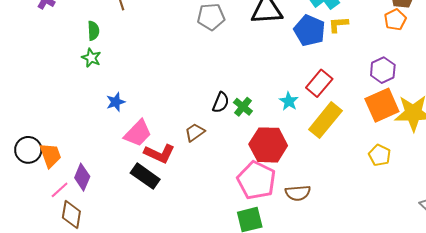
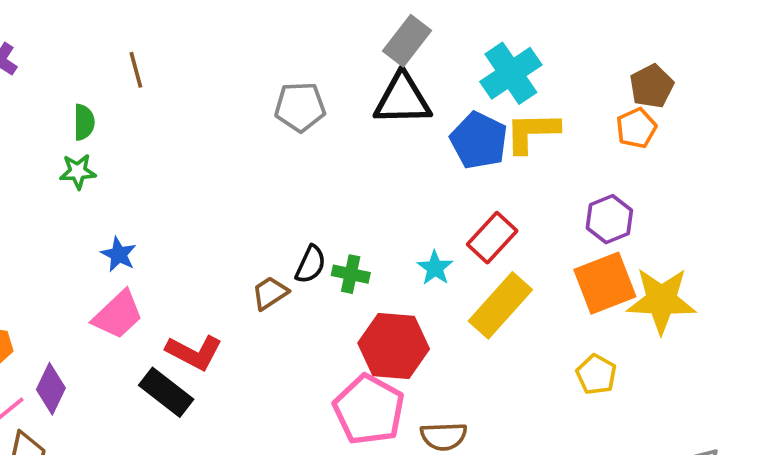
yellow L-shape: (338, 25) -> (532, 132), size x1.5
green star: (91, 58) -> (78, 171), turned -30
blue star: (116, 102) -> (119, 254), turned -30
green cross: (243, 107) -> (351, 274), turned -30
brown trapezoid: (195, 132) -> (270, 293), moved
pink trapezoid: (138, 133) -> (118, 315), moved

